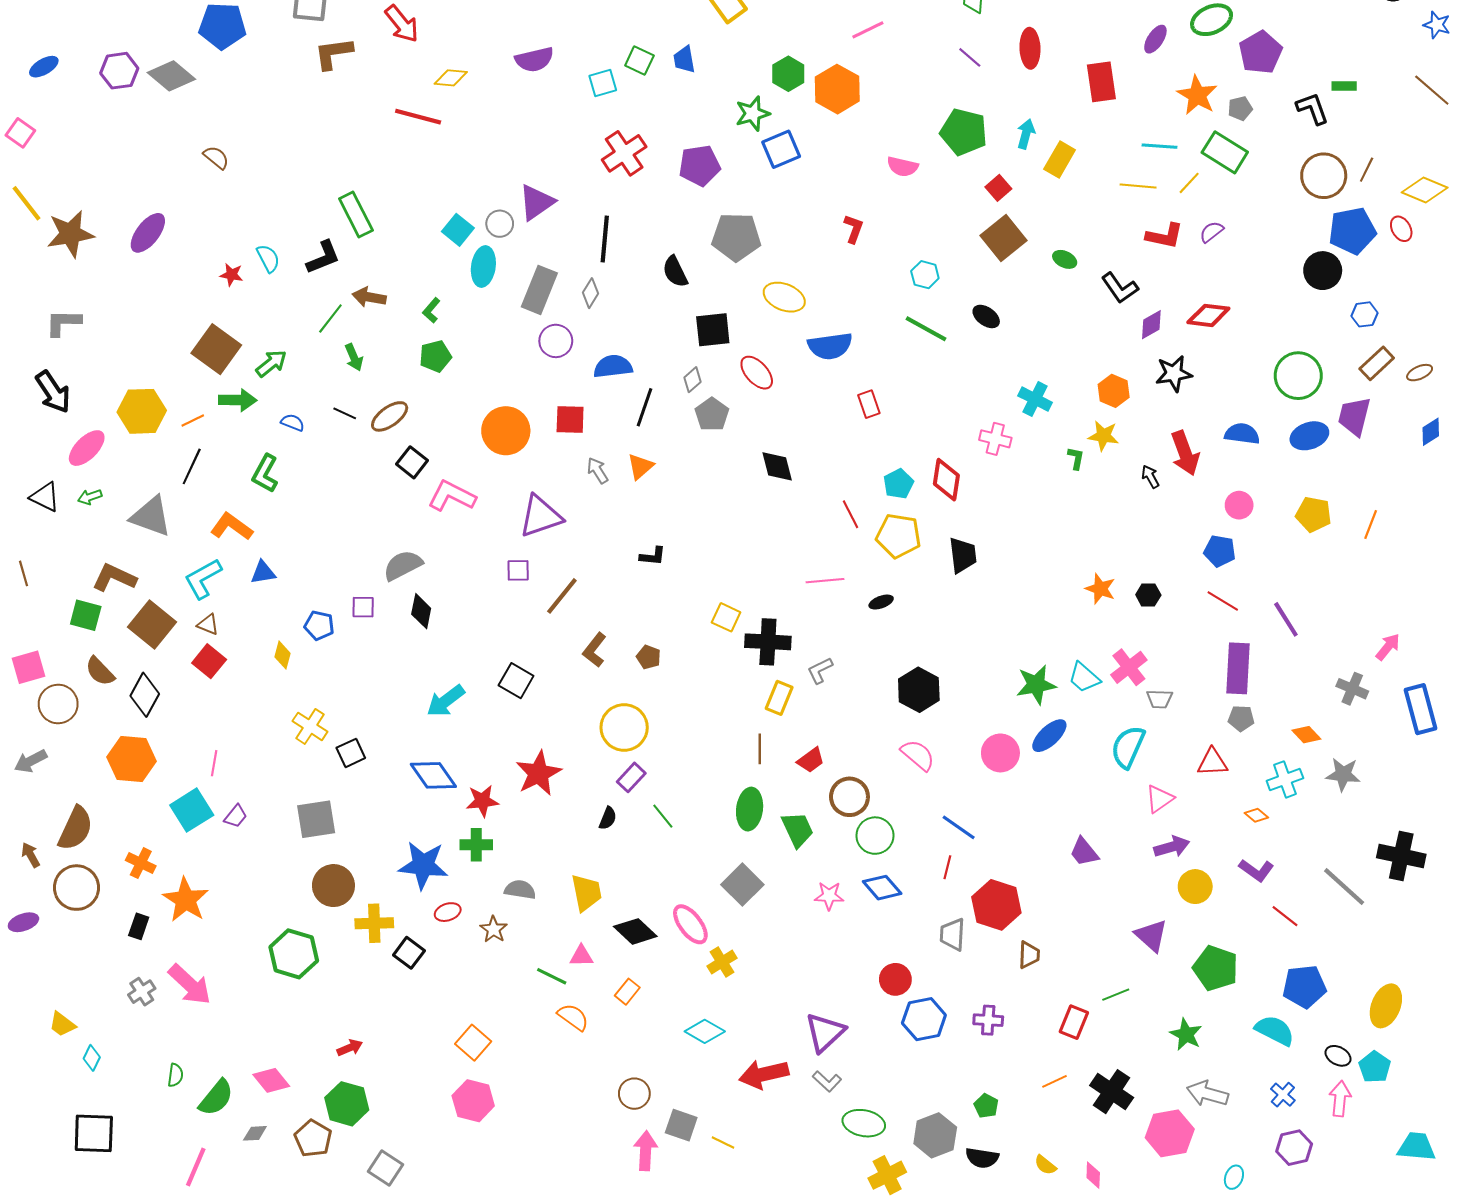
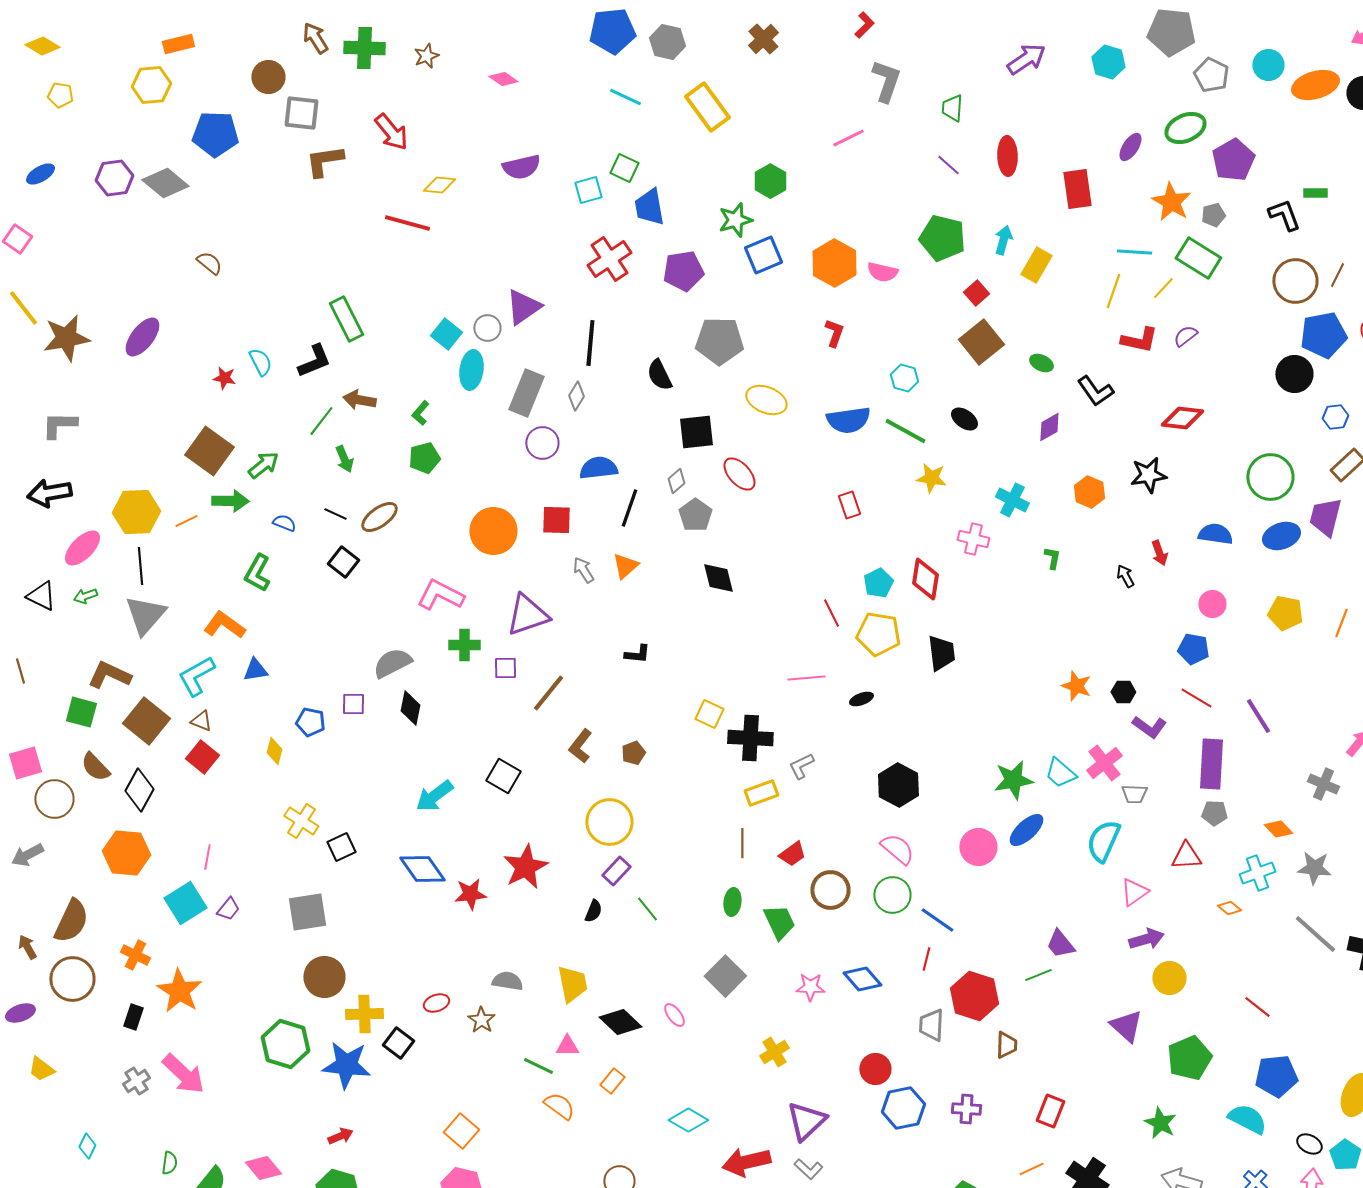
blue trapezoid: (684, 59) -> (649, 207), moved, size x1.4
orange hexagon: (837, 89) -> (834, 263), moved
yellow line: (1138, 186) -> (1113, 291), turned -76
purple diamond: (1151, 325) -> (1049, 427), moved
blue semicircle: (830, 346) -> (848, 420), moved
black arrow: (53, 392) -> (49, 493), turned 114
yellow star: (1103, 436) -> (931, 478), moved
red arrow: (1185, 453) -> (1159, 553), size x0.6
black square: (412, 462) -> (343, 562), moved
black line: (192, 466) -> (140, 566), moved, turned -30
black diamond: (777, 466) -> (718, 578), moved
gray triangle: (151, 516) -> (145, 615), turned 51
brown pentagon: (649, 657) -> (633, 753), turned 30
yellow rectangle: (779, 698) -> (761, 793), turned 48
green ellipse: (750, 809) -> (732, 902), size x0.7
green circle: (875, 836) -> (892, 895), moved
green cross: (476, 845) -> (464, 645), moved
blue star: (423, 865) -> (346, 1065), moved
purple L-shape: (1256, 870) -> (1149, 727), moved
gray line: (1344, 887) -> (1315, 934), moved
pink ellipse: (690, 924) -> (674, 1015), size x0.6
yellow cross: (722, 962) -> (774, 1052), moved
green pentagon: (1216, 968) -> (1189, 1058), turned 30
green line: (1116, 995) -> (1038, 975), moved
yellow trapezoid: (62, 1024) -> (41, 1069), moved

